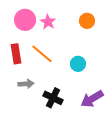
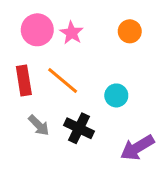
gray arrow: (26, 84) -> (39, 125), turned 49
black cross: (53, 98) -> (79, 128), moved

